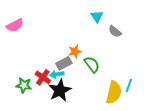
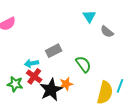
orange star: (75, 51) -> (66, 84), moved
gray rectangle: (64, 63) -> (54, 51), moved
cyan arrow: (57, 74) -> (31, 63), moved

